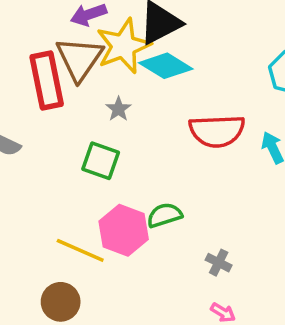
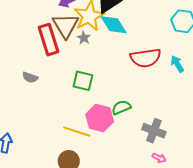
cyan diamond: (166, 66) -> (114, 25), turned 32
gray star: (118, 109) -> (84, 38), moved
gray cross: (219, 263) -> (154, 131), size x1.6

